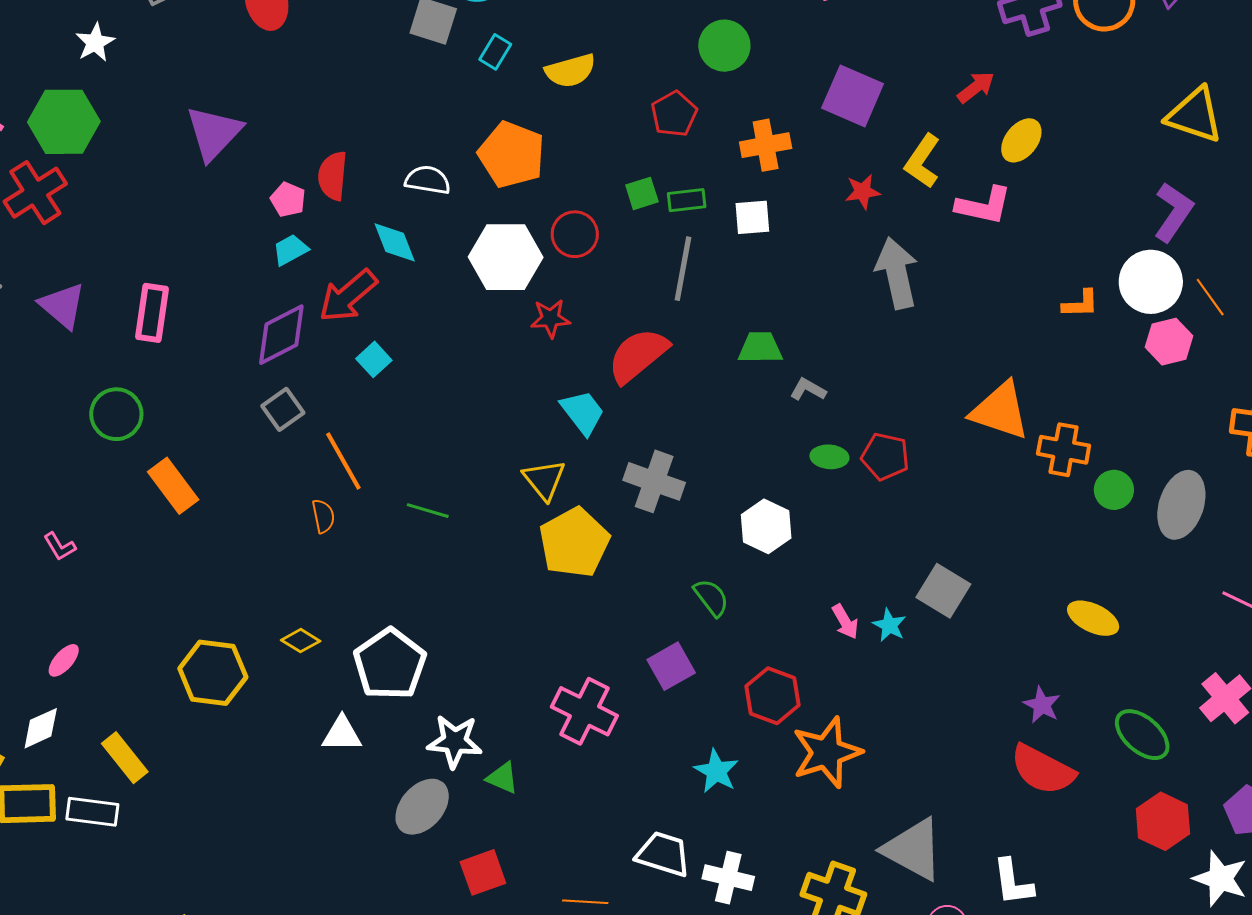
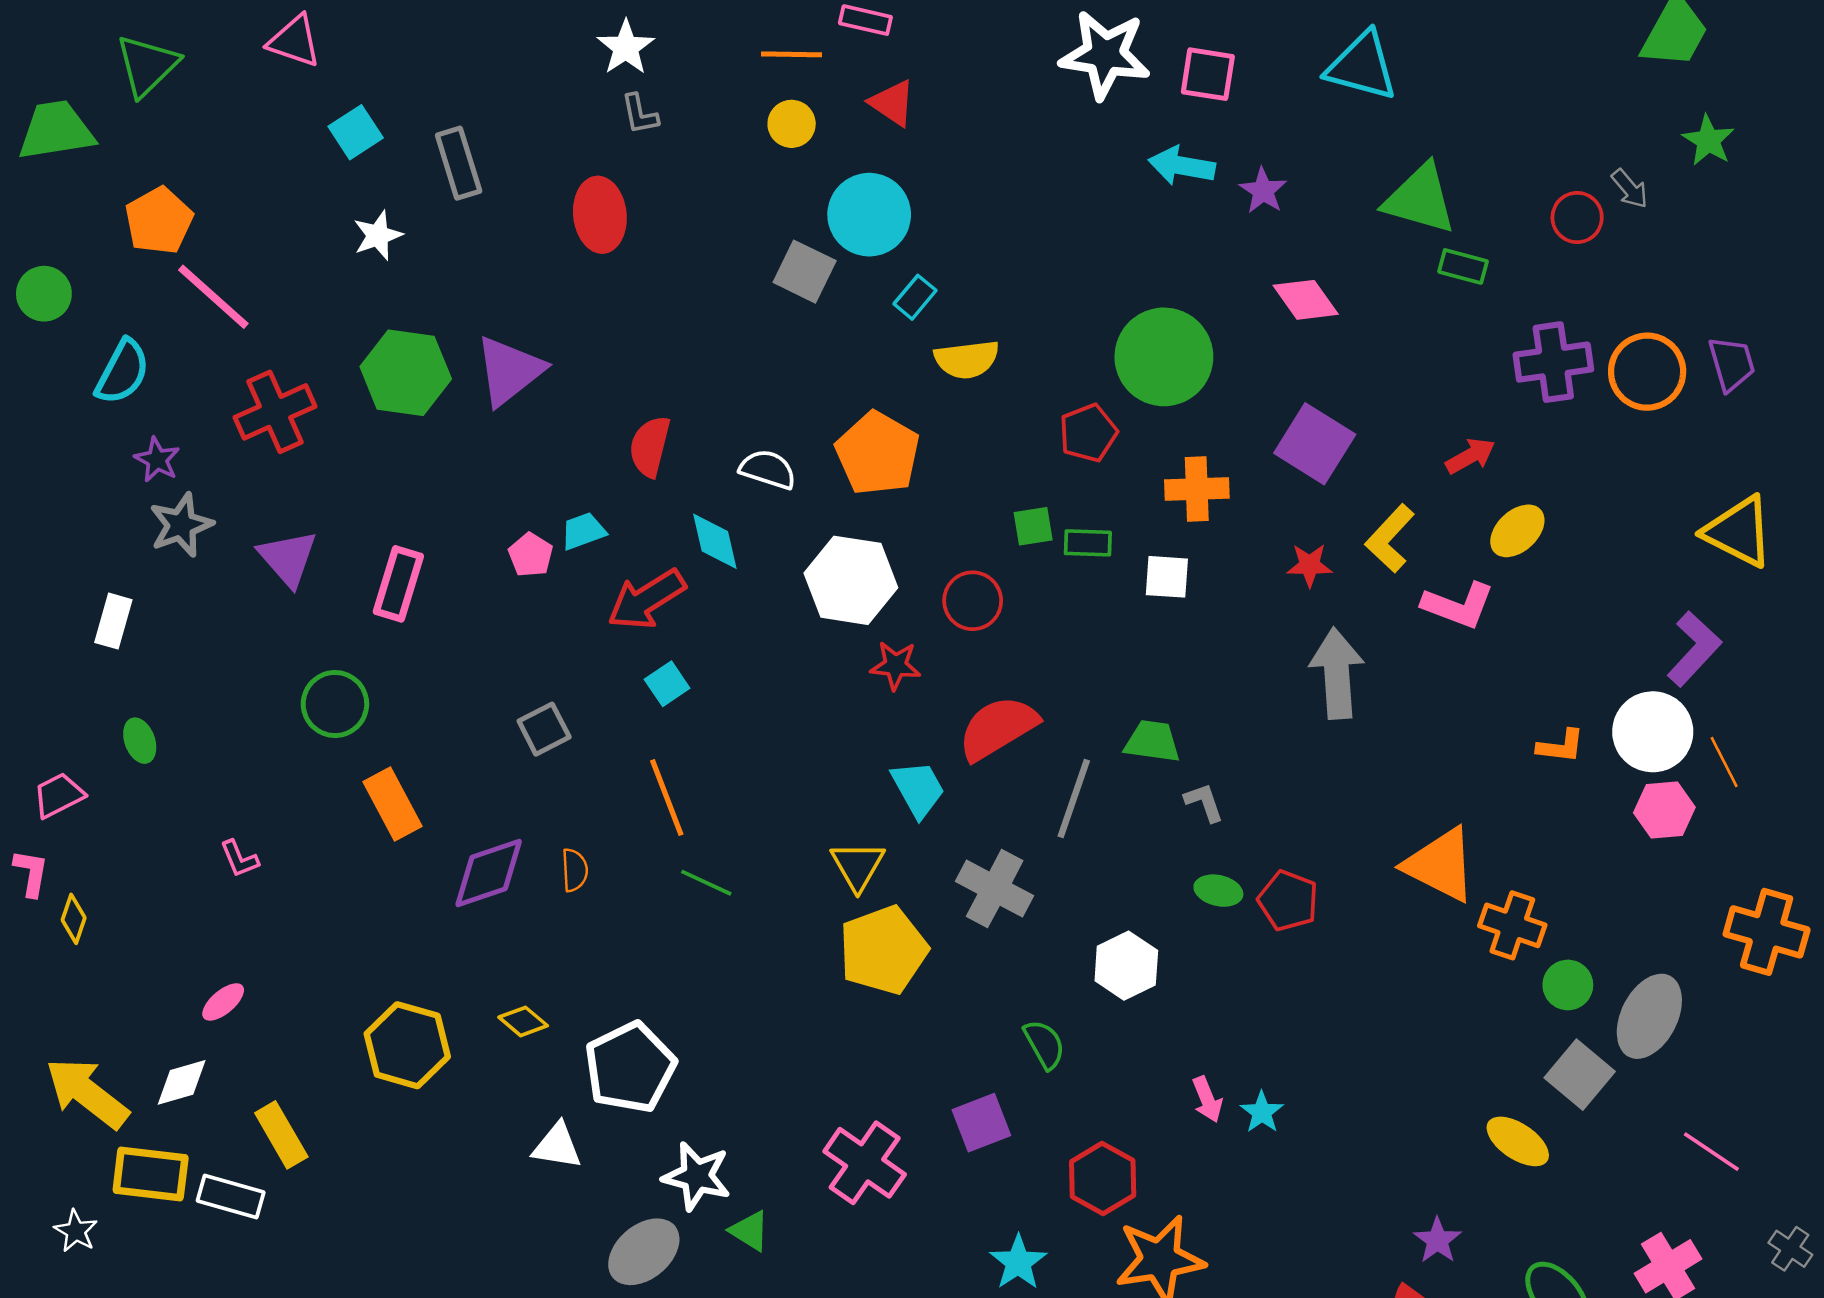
green circle: (724, 46) -> (1164, 357), size x1.5
cyan rectangle: (495, 52) -> (915, 297), moved
green hexagon: (64, 122) -> (406, 373), moved
pink pentagon: (288, 200) -> (531, 555), moved
red circle: (575, 234) -> (973, 601), moved
gray line: (683, 269) -> (1074, 799), moved
purple diamond: (281, 335) -> (489, 873), moved
gray L-shape: (808, 389) -> (1204, 802), turned 33
orange line: (343, 461) -> (667, 798), moved
gray square: (943, 591) -> (1580, 1075), moved

